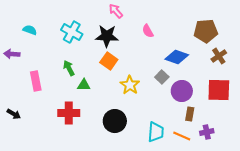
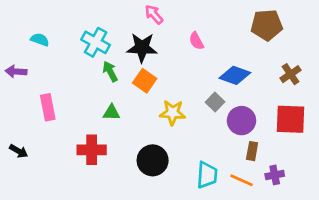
brown pentagon: (206, 31) -> (267, 25), moved
green arrow: (69, 68) -> (110, 71), moved
yellow star: (130, 85) -> (172, 113), turned -30

